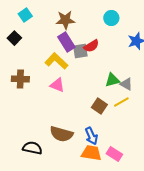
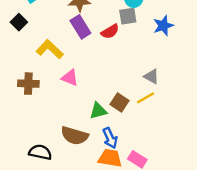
gray square: (80, 51) -> (128, 16), moved
yellow L-shape: (56, 61) -> (50, 49), moved
brown cross: (20, 79) -> (28, 84), moved
green triangle: (112, 80) -> (98, 111), moved

